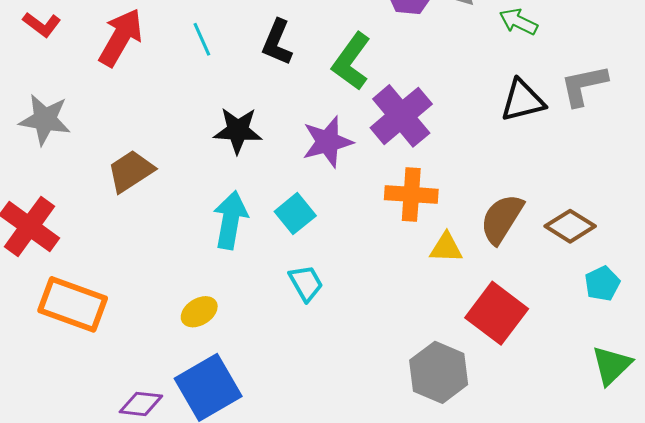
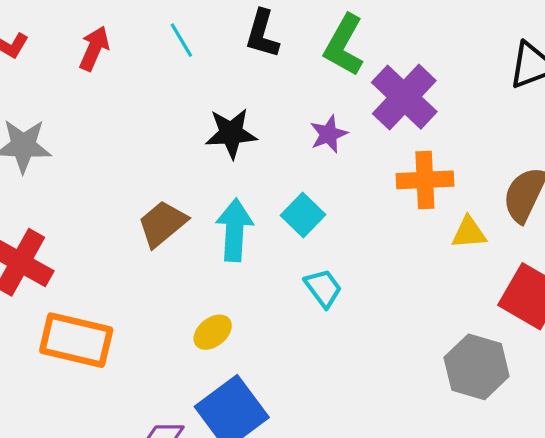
red arrow: (121, 37) -> (94, 48), size x0.7
purple star: (327, 142) -> (329, 134), size x0.7
brown trapezoid: (131, 171) -> (162, 224), moved

